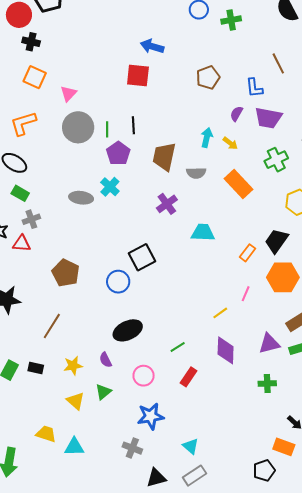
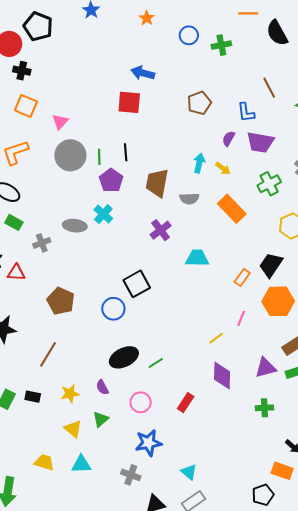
gray cross: (31, 219) -> (42, 243), moved
green line: (178, 347) -> (156, 363), moved
cyan triangle: (74, 447) -> (81, 464), moved

